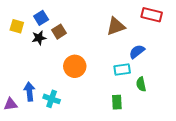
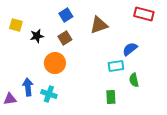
blue square: (41, 18) -> (66, 15), moved
brown triangle: (116, 26) -> (99, 25), moved
brown square: (59, 32) -> (65, 38), moved
orange circle: (75, 66) -> (55, 63), moved

